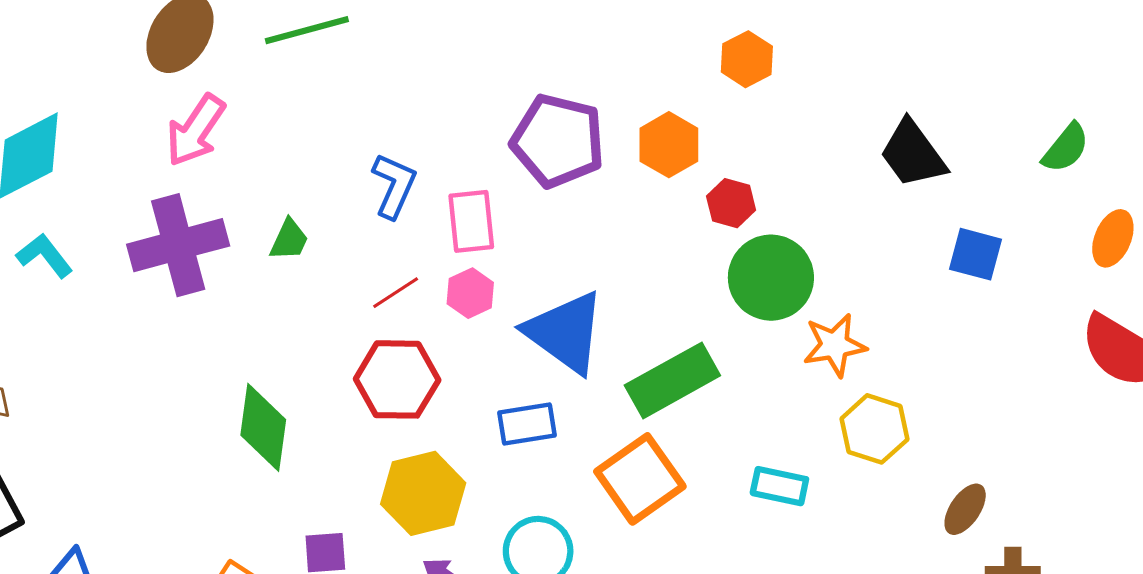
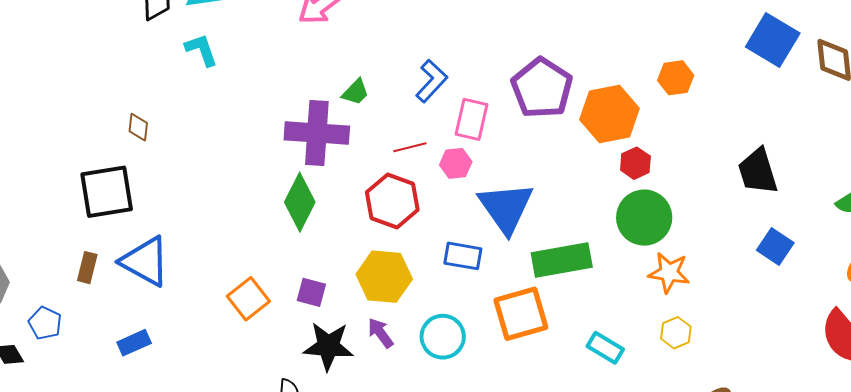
orange hexagon: (669, 145) -> (609, 114), size x1.4
purple cross: (178, 245) -> (317, 133), moved
yellow hexagon: (874, 429) -> (676, 333), size x0.7

